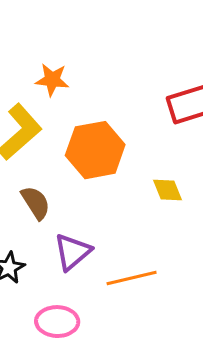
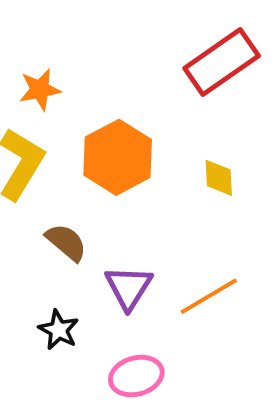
yellow diamond: (168, 190) -> (219, 178), turned 36

